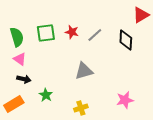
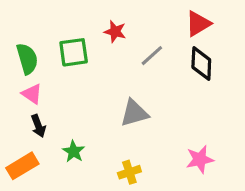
red triangle: (141, 15) -> (198, 24), moved
red star: (72, 32) -> (115, 32), moved
black arrow: (24, 79) -> (38, 126), turned 56

